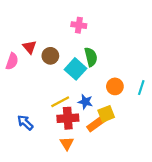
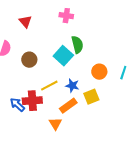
red triangle: (30, 47) -> (25, 22), moved
brown circle: (50, 56) -> (29, 60), moved
red cross: (68, 118) -> (32, 101), moved
orange rectangle: (96, 124) -> (68, 106), moved

